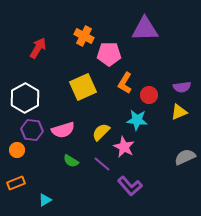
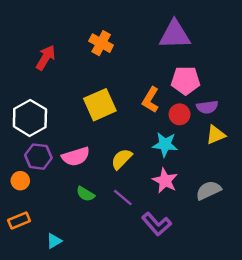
pink pentagon: (109, 54) -> (186, 81), moved
purple semicircle: (182, 87) -> (207, 107), moved
pink star: (124, 147) -> (165, 181), moved
gray semicircle: (185, 157) -> (208, 190), moved

